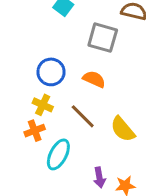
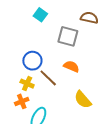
orange semicircle: (94, 79) -> (71, 66), moved
brown line: (83, 116) -> (48, 78), moved

